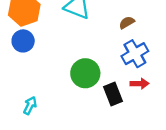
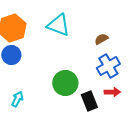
cyan arrow: (30, 106) -> (17, 99), moved

